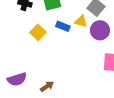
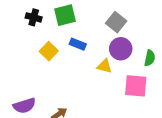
yellow triangle: (81, 21) -> (104, 66), moved

